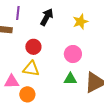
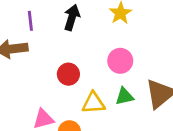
red circle: (33, 47) -> (68, 74), moved
yellow triangle: (31, 69) -> (93, 103), moved

